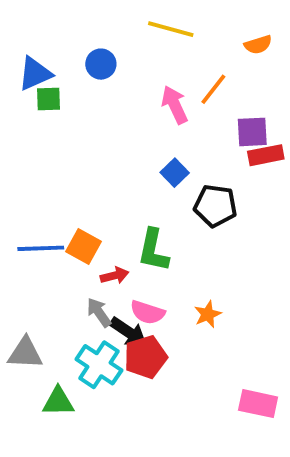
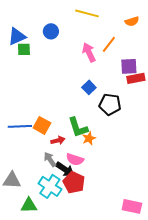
green L-shape: (153, 250) -> (78, 127), turned -30
orange star: (208, 314) -> (89, 138), moved
red pentagon: (146, 357) -> (74, 182), turned -30

